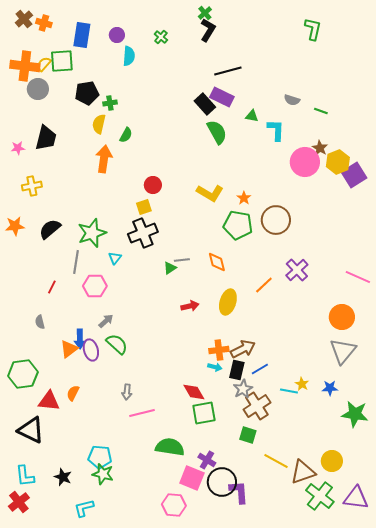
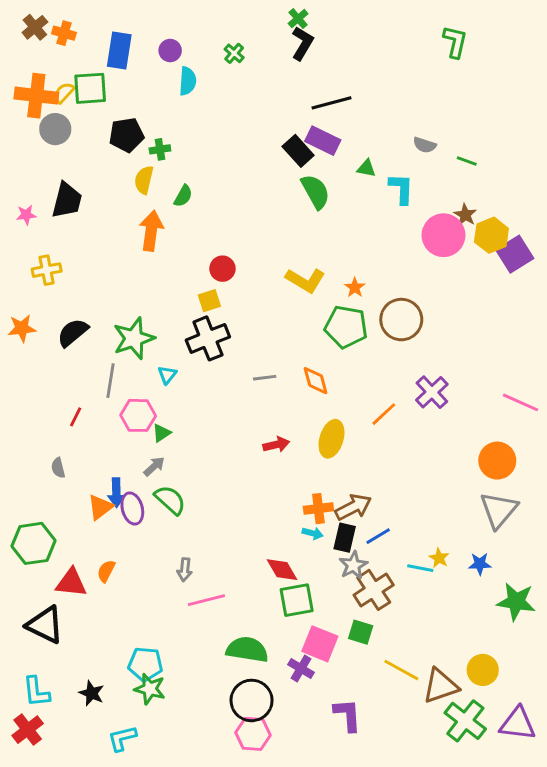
green triangle: (170, 268) -> (161, 433), moved
pink square: (192, 478) -> (320, 644), moved
black circle: (222, 482) -> (252, 700), moved

